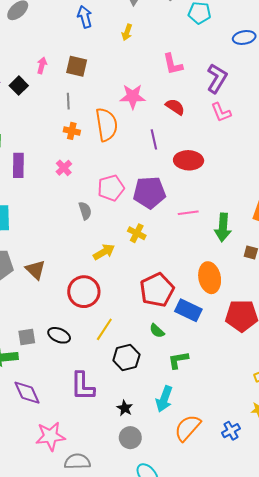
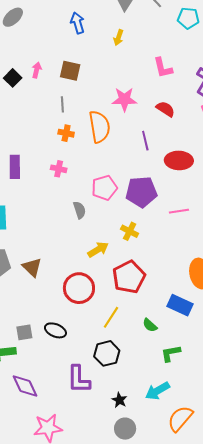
black square: (19, 86) -> (13, 78), moved
pink cross: (64, 168) -> (59, 169), turned -35
red pentagon: (157, 290) -> (129, 277), moved
yellow line: (104, 329) -> (111, 317), moved
black hexagon: (126, 357) -> (107, 353), moved
cyan arrow: (164, 399) -> (157, 391), turned 40

